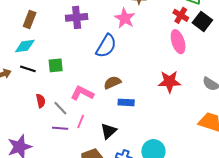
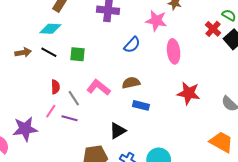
pink star: (125, 18) -> (156, 21), turned -30
pink ellipse: (178, 42) -> (174, 51), moved
blue semicircle: (106, 46) -> (132, 45), size x0.7
pink line: (81, 121) -> (51, 111), moved

